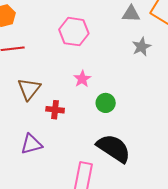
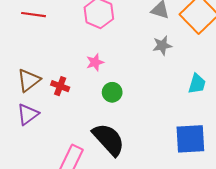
brown triangle: (29, 89) -> (29, 80), moved
purple triangle: (31, 144) -> (28, 114), turned -35

